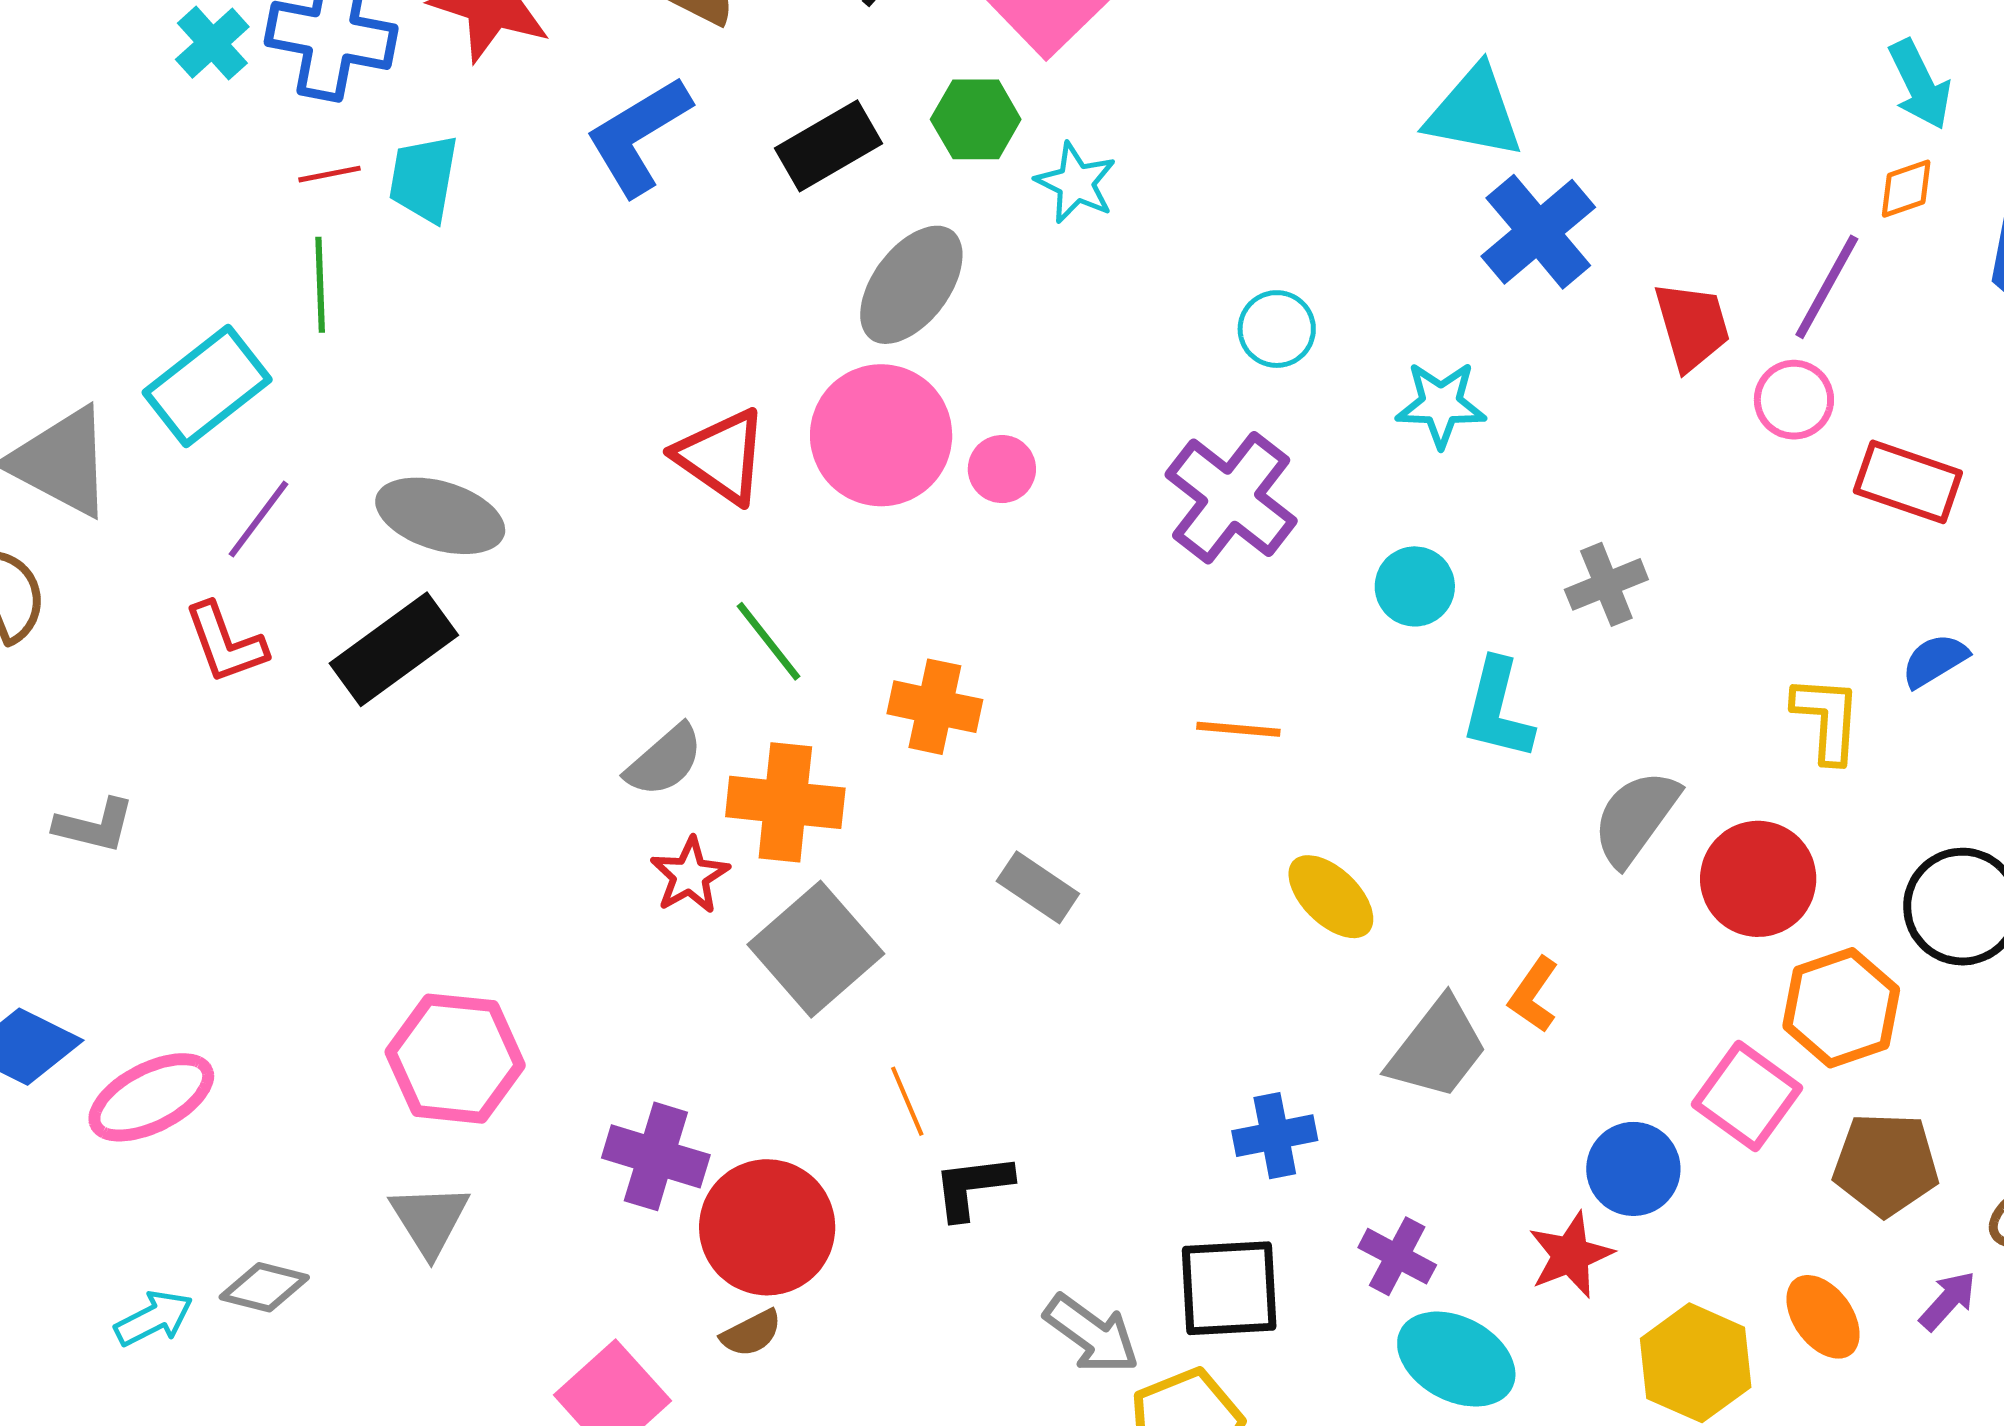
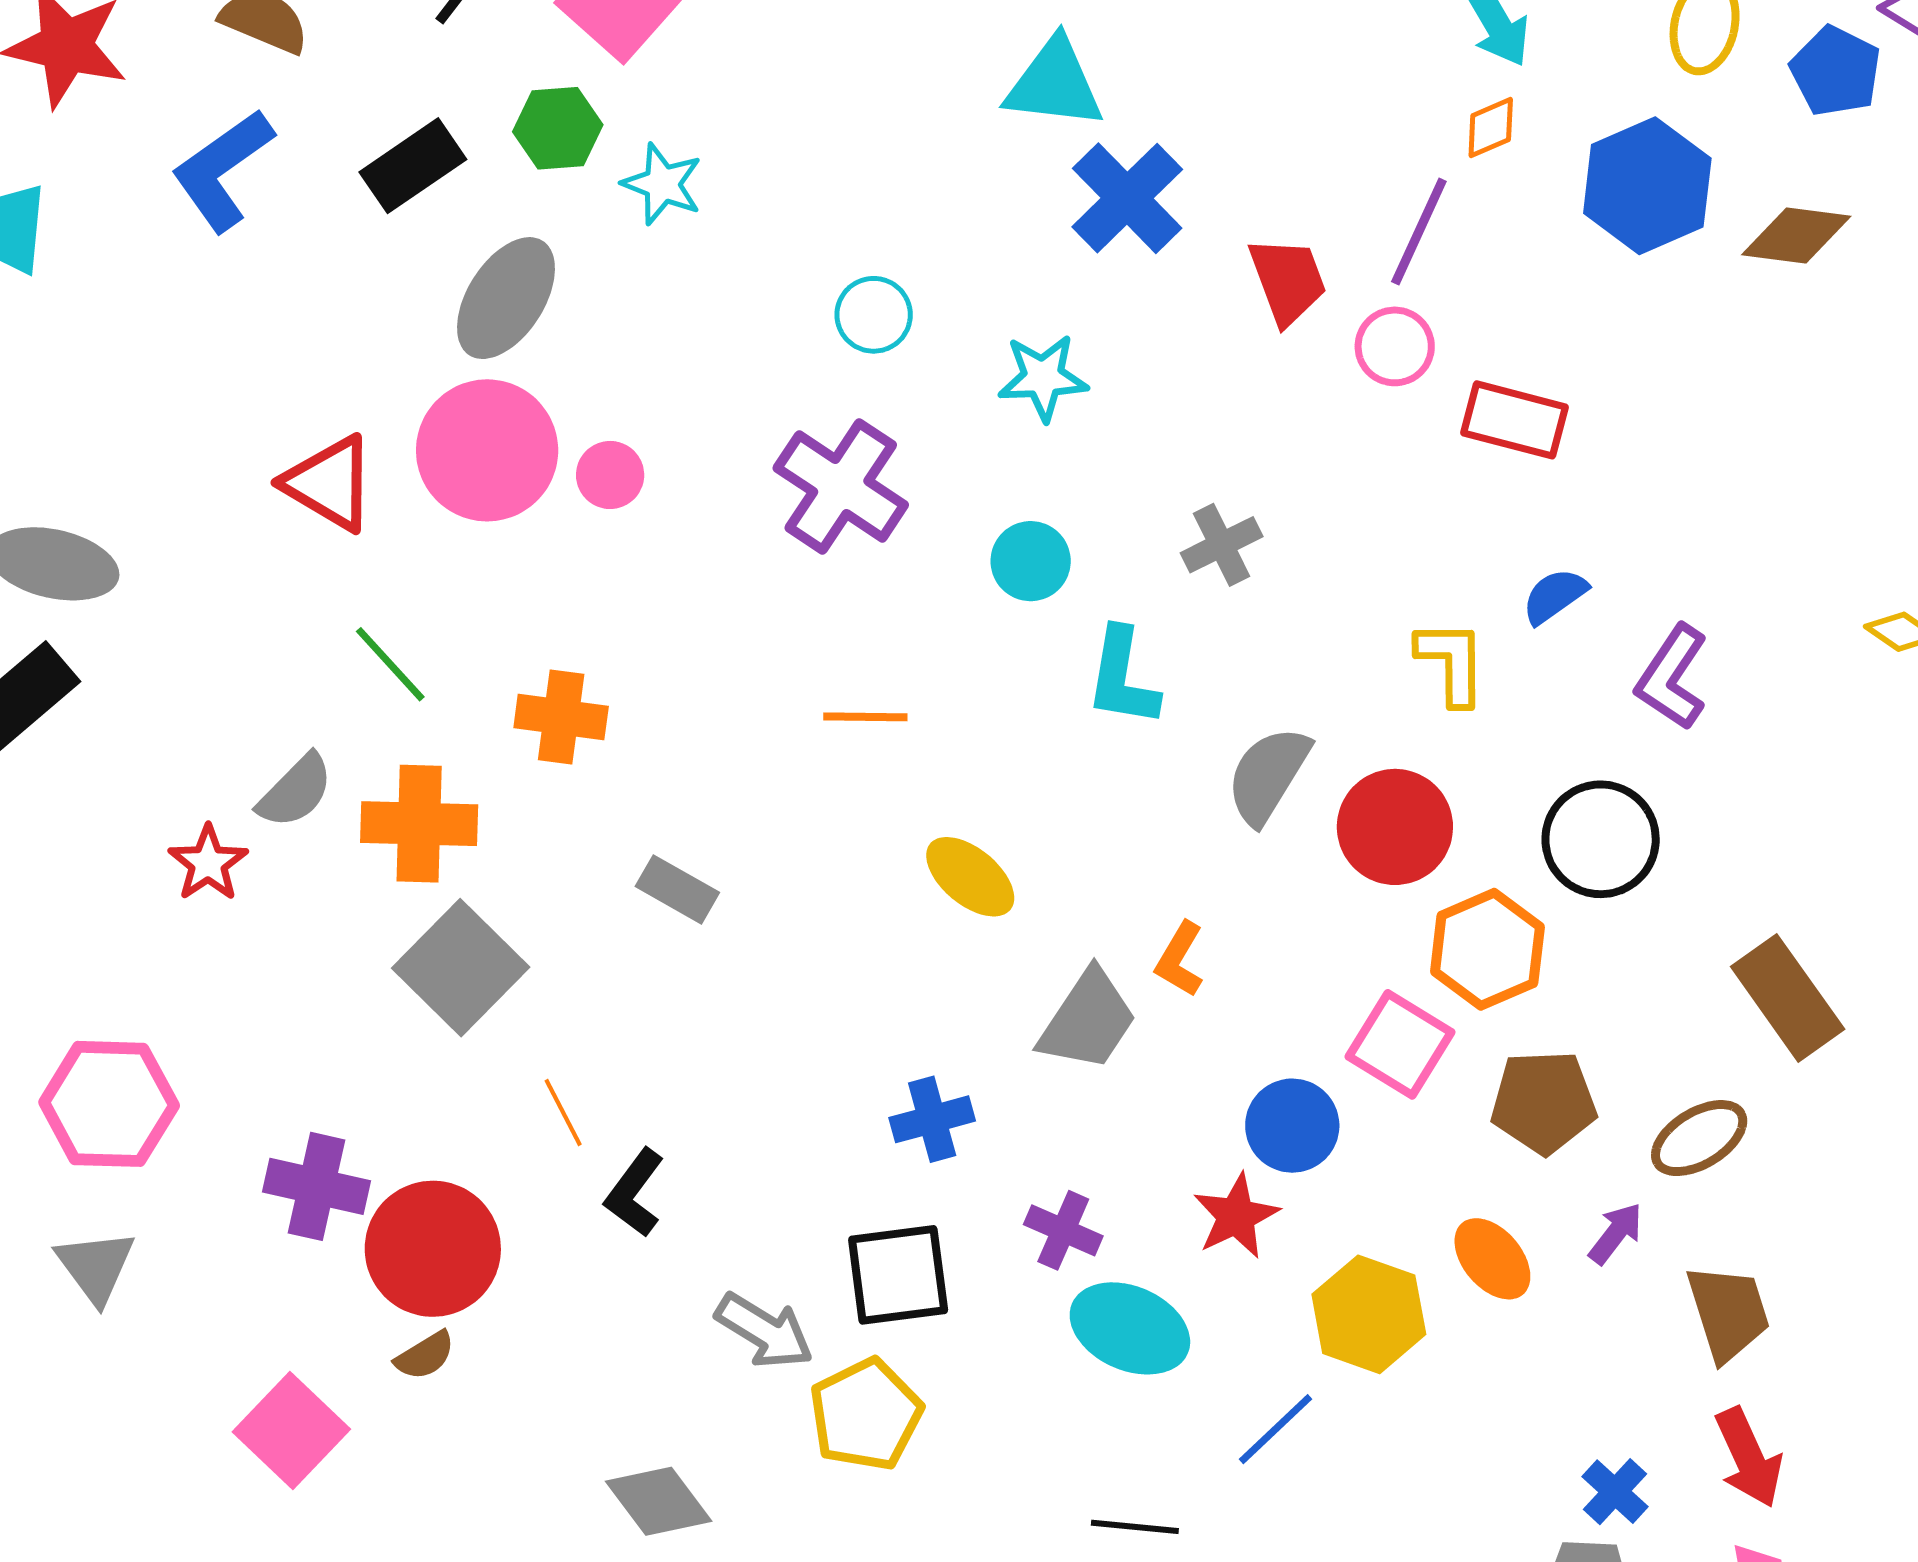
red star: (690, 875) -> (208, 863), moved
black L-shape: (972, 1187) -> (635, 1193), turned -42

